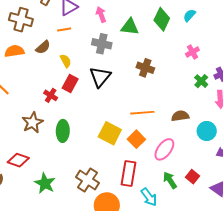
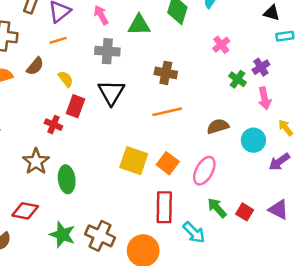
orange line: (142, 113) -> (167, 112), moved
green ellipse: (63, 131) -> (67, 179), moved
red square: (192, 177) -> (245, 212), moved
brown cross: (87, 180) -> (100, 236), moved

